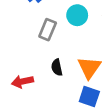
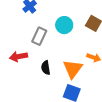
red arrow: (22, 82) -> (19, 56), moved

